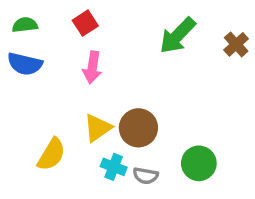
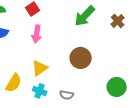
brown circle: (138, 128) -> (81, 58), moved
green circle: (199, 163) -> (117, 87), moved
cyan cross: (114, 167) -> (40, 91), moved

